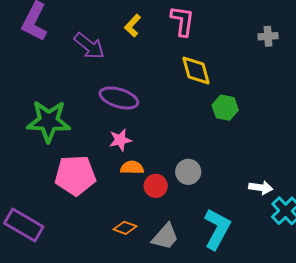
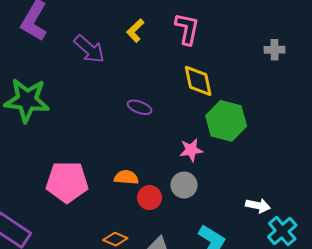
purple ellipse: (119, 98) -> (139, 107), moved, size x0.6
green hexagon: (225, 108) -> (226, 121), size x1.5
green star: (49, 121) -> (27, 100), moved
pink star: (120, 140) -> (191, 150), moved

